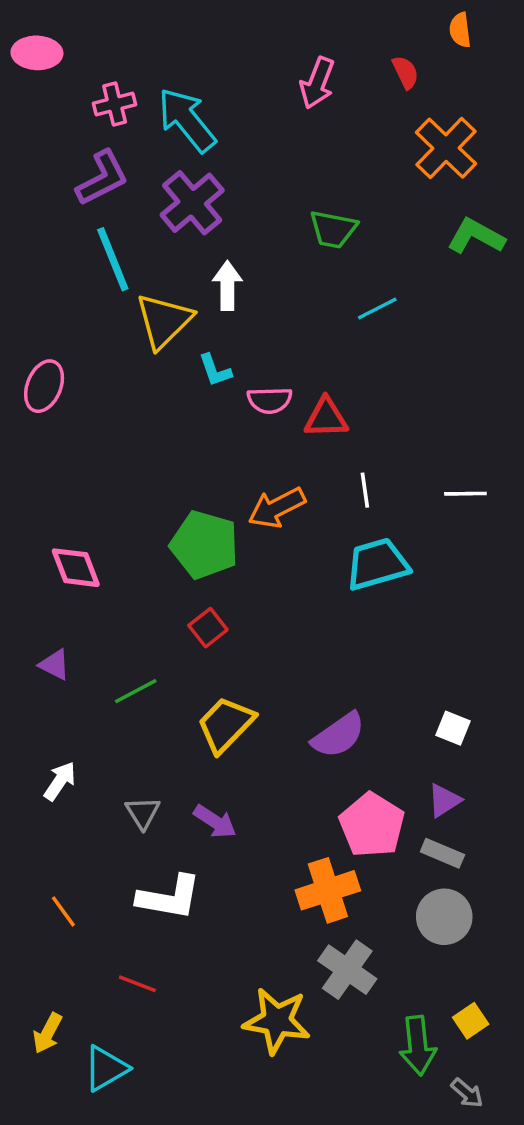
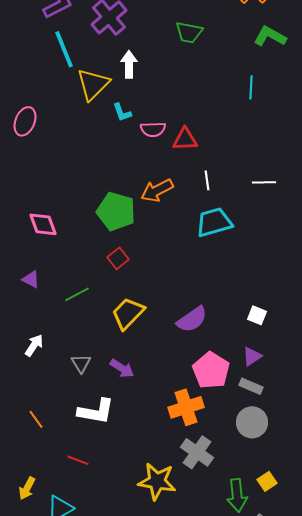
cyan line: (377, 309) -> (251, 87), moved, turned -60

